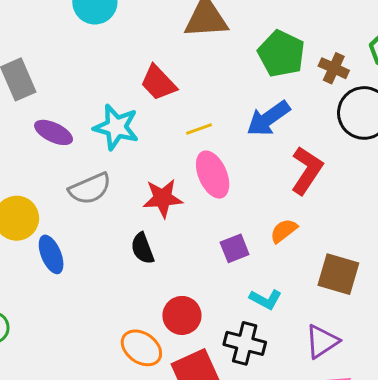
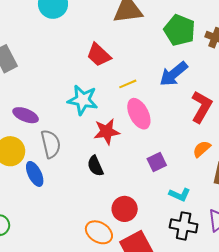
cyan star: (116, 127) -> (83, 100), moved
purple ellipse: (54, 132) -> (26, 115), moved
gray semicircle: (90, 189) -> (51, 144), moved, turned -76
orange semicircle: (284, 231) -> (202, 149), moved
black cross: (245, 343) -> (184, 226), moved

